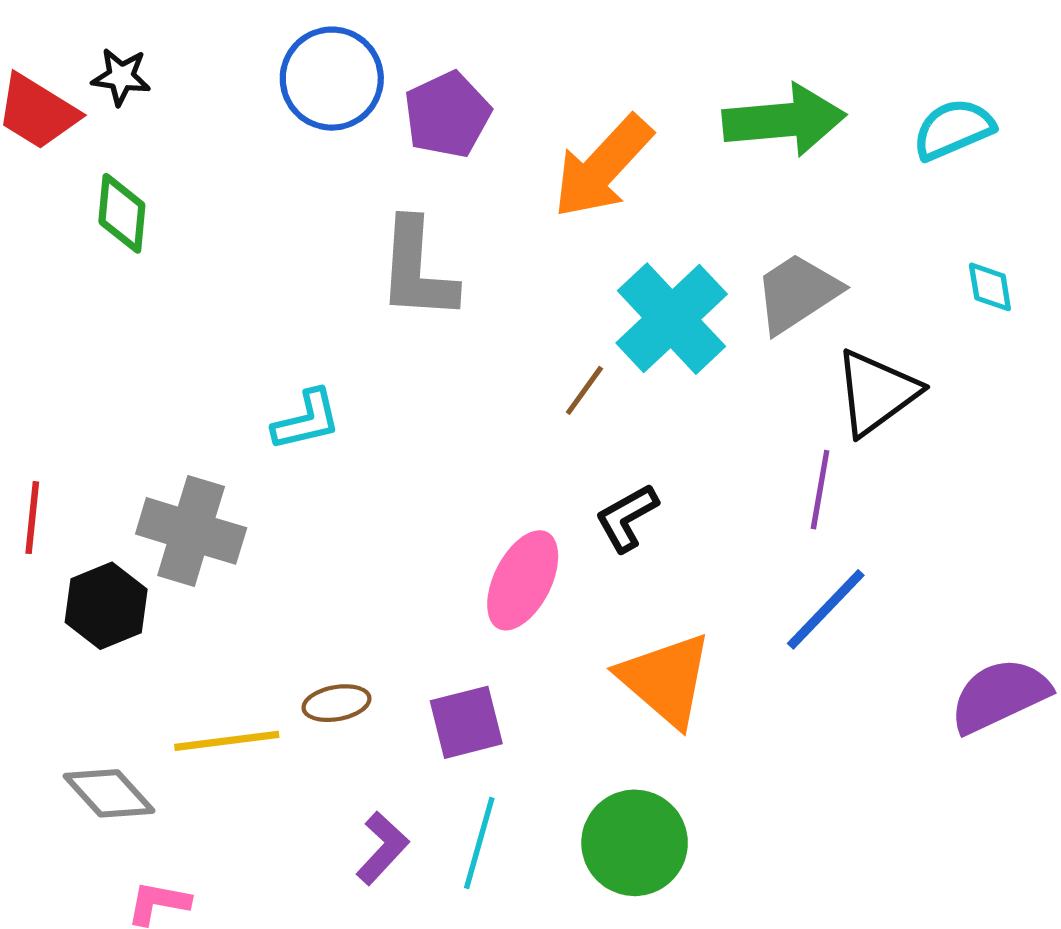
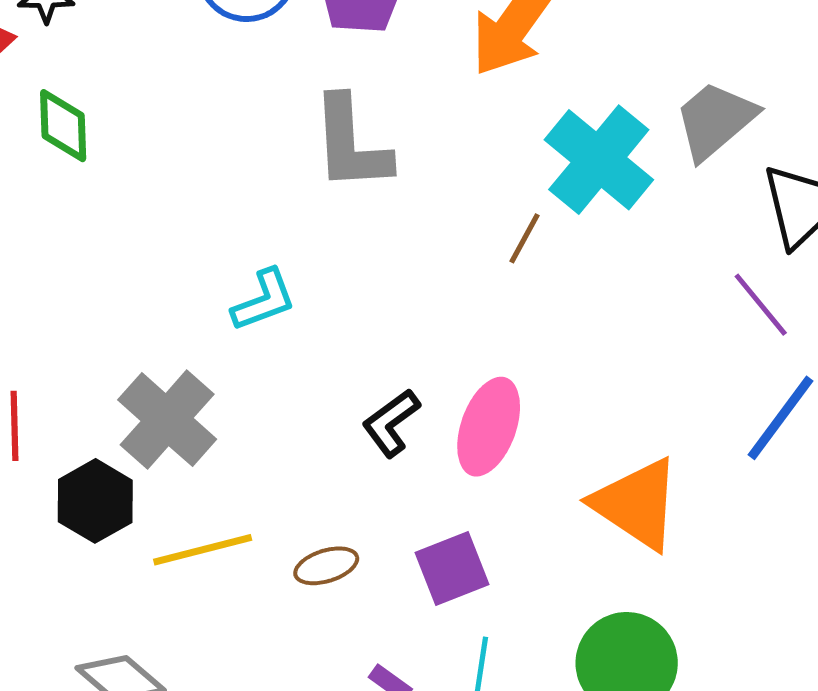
purple line: (820, 490) -> (761, 305), turned -42
black L-shape: (627, 518) -> (391, 423), moved
gray cross: (191, 531) -> (167, 420), turned 32
yellow line: (227, 741) -> (203, 550), moved

